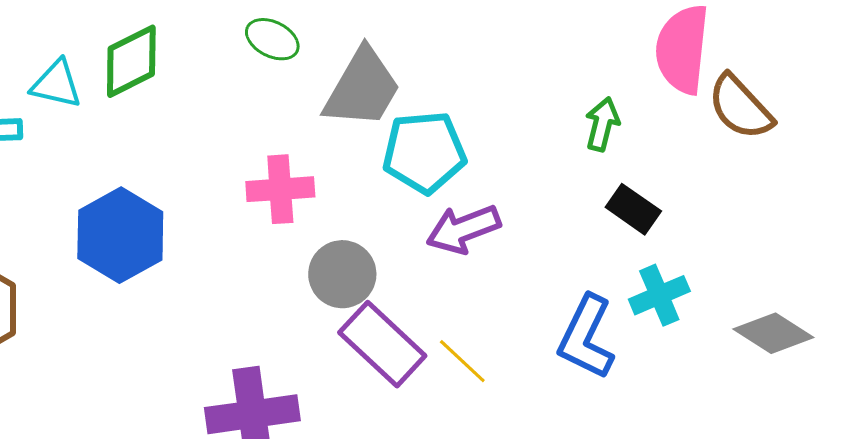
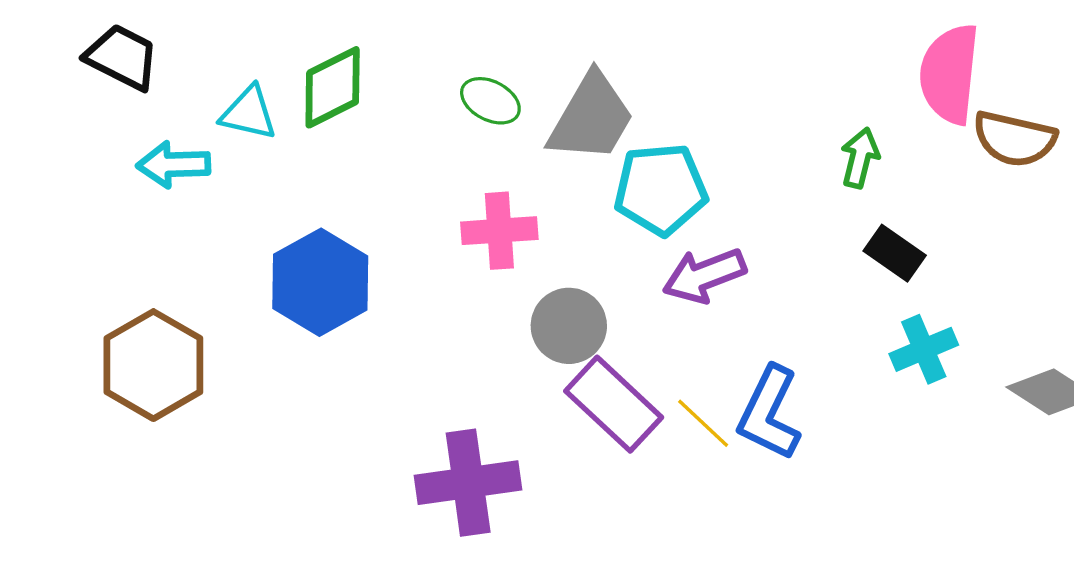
green ellipse: (272, 39) -> (490, 101), moved
brown semicircle: (740, 107) -> (1014, 139), turned -34
blue L-shape: (586, 337) -> (769, 413), moved

